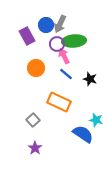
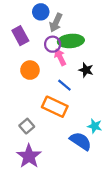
blue circle: (46, 25) -> (41, 12), moved
blue line: (66, 74) -> (64, 85), moved
black star: (90, 79) -> (86, 70), moved
purple star: (35, 148) -> (29, 156), size x1.6

